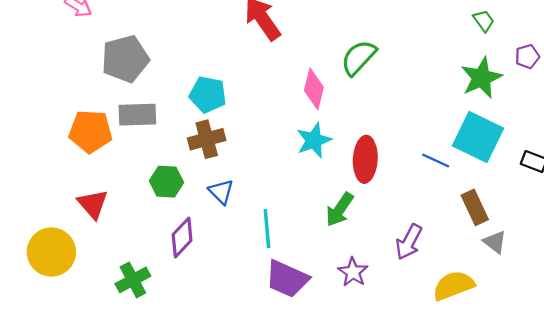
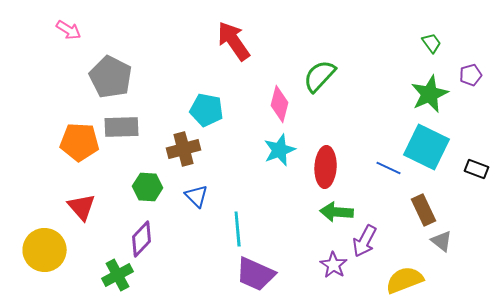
gray pentagon: (125, 59) -> (111, 77), turned -30
cyan pentagon: (208, 95) -> (207, 110), moved
green arrow: (340, 210) -> (337, 212), moved, turned 60
purple diamond: (182, 237) -> (142, 239), moved
purple star: (353, 272) -> (334, 265), moved

